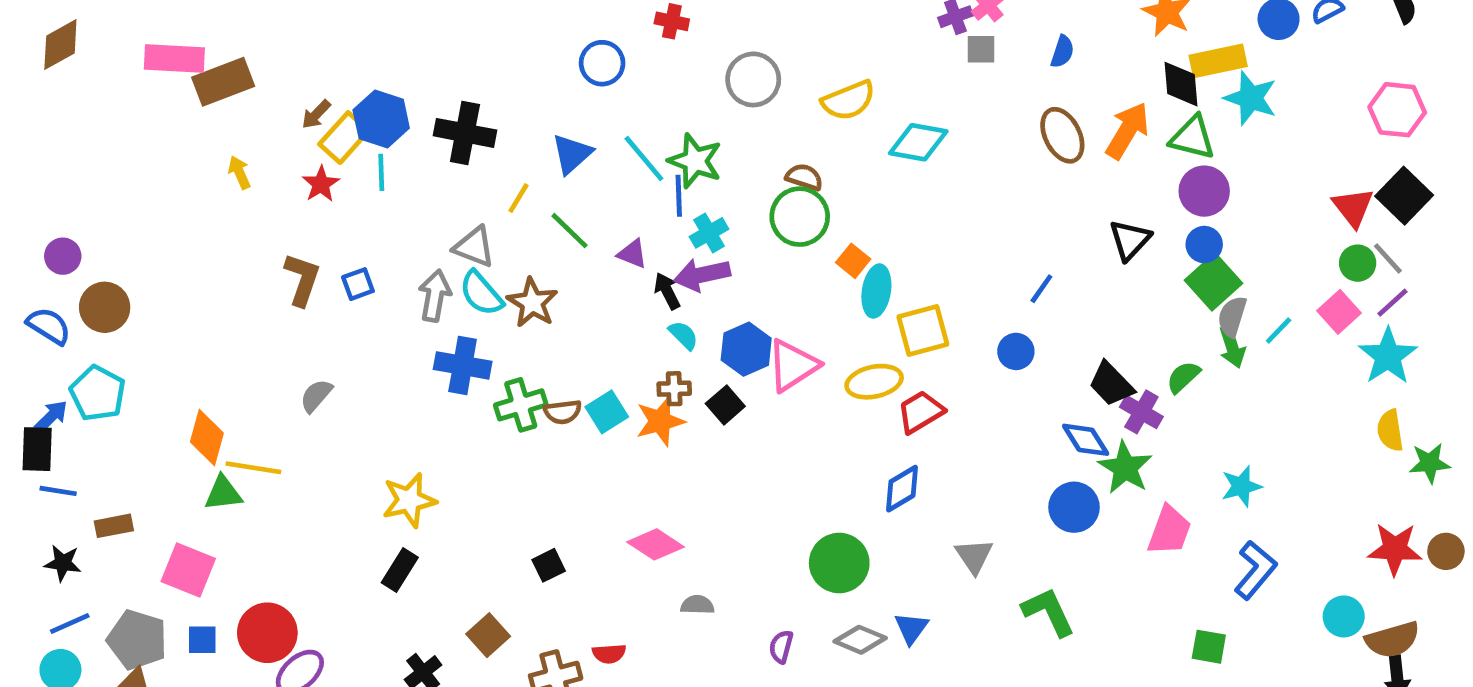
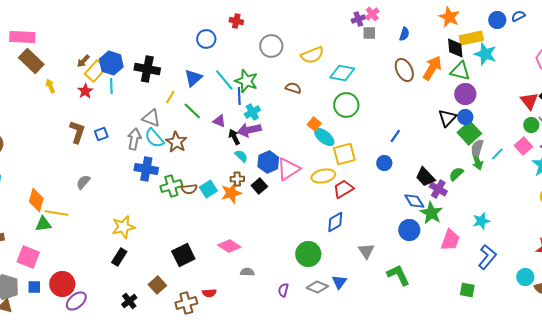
brown rectangle: (223, 82) -> (31, 61), moved, turned 65
green circle: (800, 217) -> (346, 105), moved
black triangle: (1130, 240) -> (447, 118), moved
cyan ellipse: (876, 291) -> (324, 137), turned -60
black square: (549, 565) -> (183, 255), size x1.6

